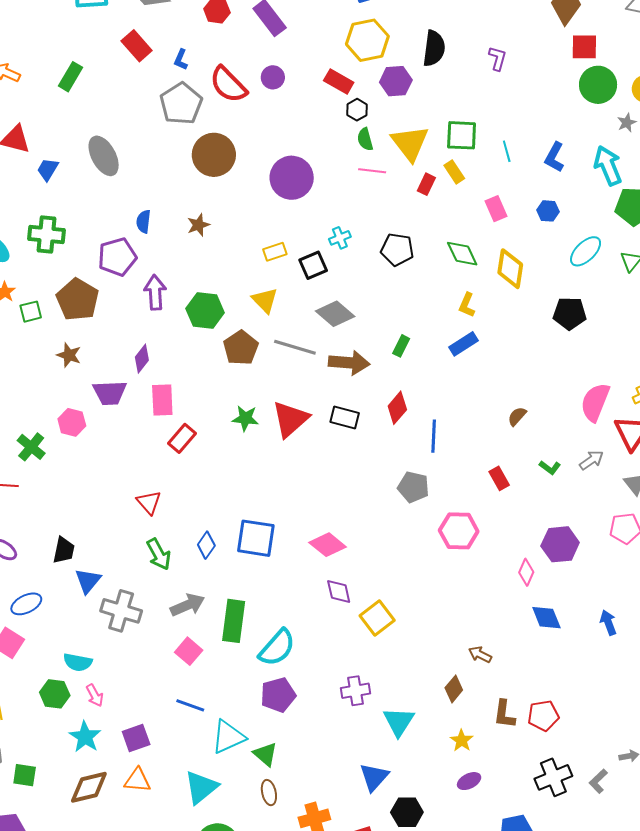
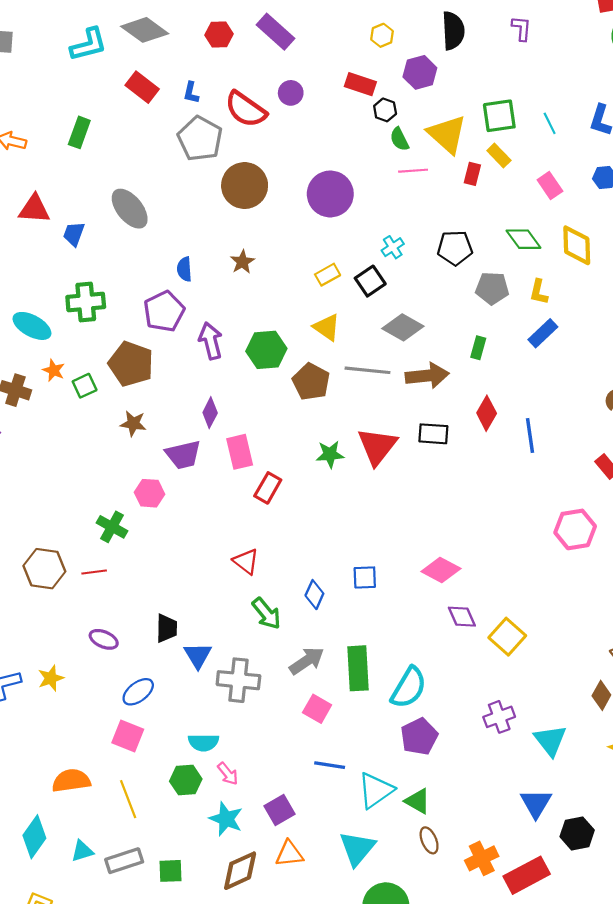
yellow hexagon: (367, 40) -> (382, 35), size x0.5
gray pentagon: (413, 487) -> (492, 288), moved
blue square: (256, 538) -> (365, 577), size x0.6

